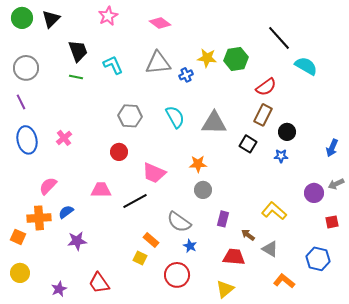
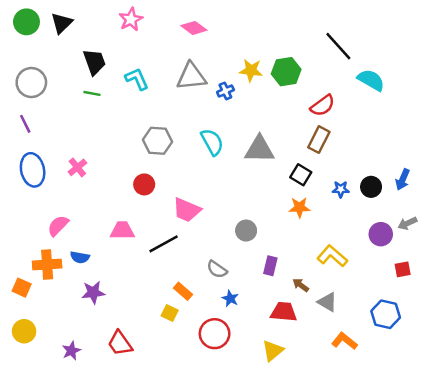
black circle: (287, 132) -> (371, 187), moved
orange star: (198, 164) -> (299, 207), moved
blue semicircle: (66, 212) -> (80, 257), turned -133
gray semicircle: (179, 222) -> (217, 269), size x0.7

